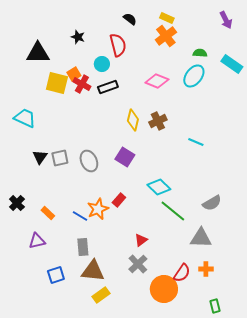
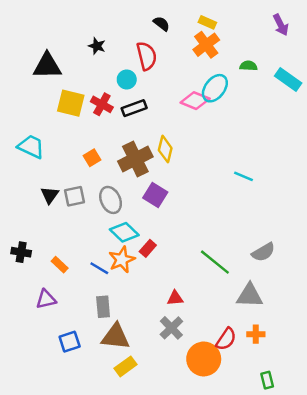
orange square: (74, 74) -> (92, 158), moved
cyan ellipse: (194, 76) -> (215, 88), moved
brown cross: (158, 121) -> (135, 159), moved, size x1.5
cyan diamond: (159, 187) -> (124, 232), moved
black cross: (17, 203) -> (21, 252), turned -35
red triangle: (141, 240) -> (175, 298), turned 32

